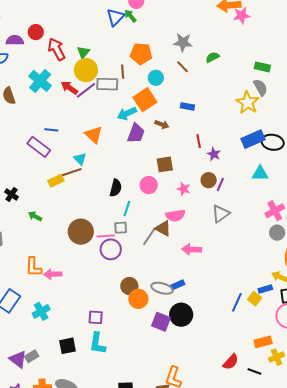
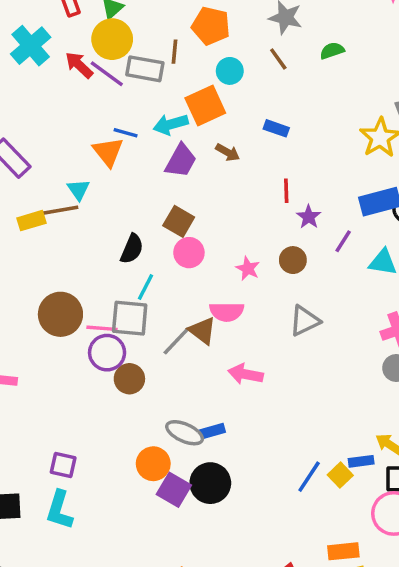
purple line: (86, 90) -> (107, 74), turned 65
blue line: (51, 130) -> (126, 133), moved
brown square: (165, 164) -> (179, 221), moved, turned 30
purple line: (220, 184) -> (343, 241), moved
gray square: (121, 228) -> (130, 318), size x1.6
brown circle: (129, 286) -> (129, 379), moved
orange circle: (138, 299) -> (153, 464), moved

